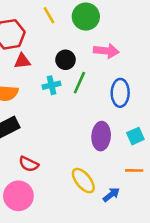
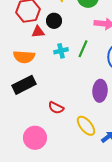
black circle: (66, 60) -> (54, 21), moved
red semicircle: (29, 164) -> (56, 108), moved

